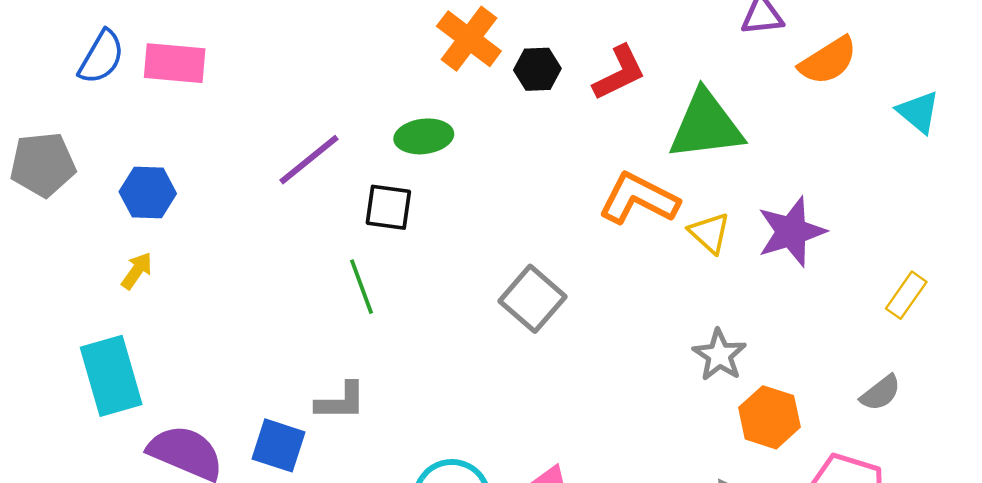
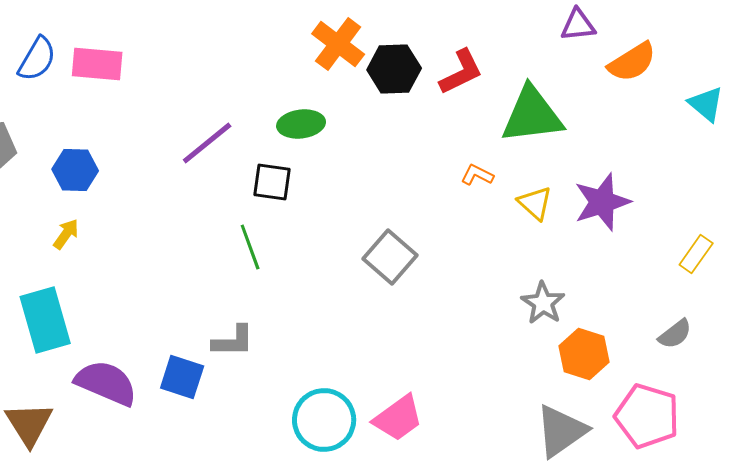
black hexagon: (537, 69) -> (394, 69), size x1.4
orange L-shape: (639, 199) -> (477, 175), size x0.5

